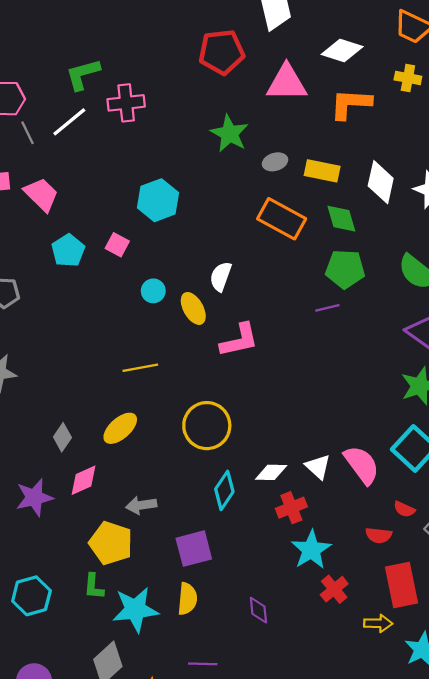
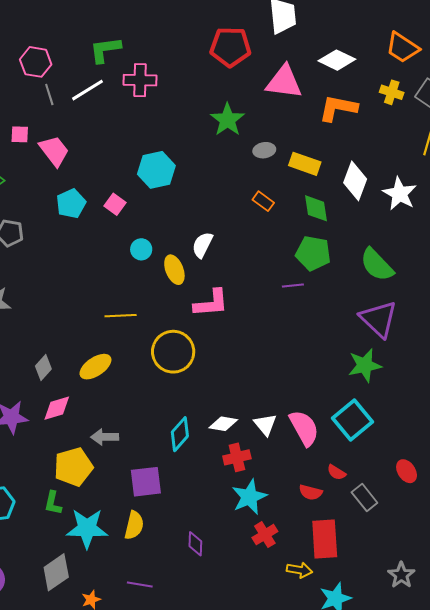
orange rectangle: (282, 219) -> (263, 201), size x0.5
yellow circle: (207, 426) -> (173, 352), moved
yellow pentagon: (111, 543) -> (73, 467), turned 30

